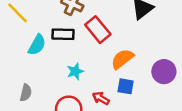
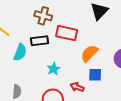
red rectangle: (98, 30) -> (67, 33), turned -30

